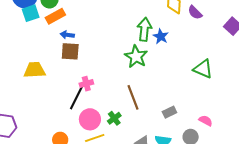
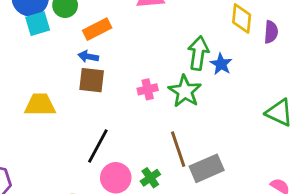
purple semicircle: (195, 12) -> (271, 32), turned -133
orange rectangle: (55, 16) -> (97, 29), moved
pink cross: (86, 84) -> (148, 89), moved
gray rectangle: (169, 112) -> (207, 168), moved, size x1.6

